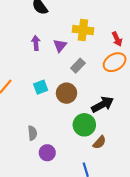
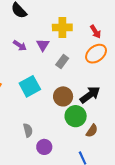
purple arrow: (36, 43) -> (20, 46), turned 136
cyan square: (41, 87) -> (30, 86), size x1.5
brown circle: (66, 93) -> (63, 96), moved

